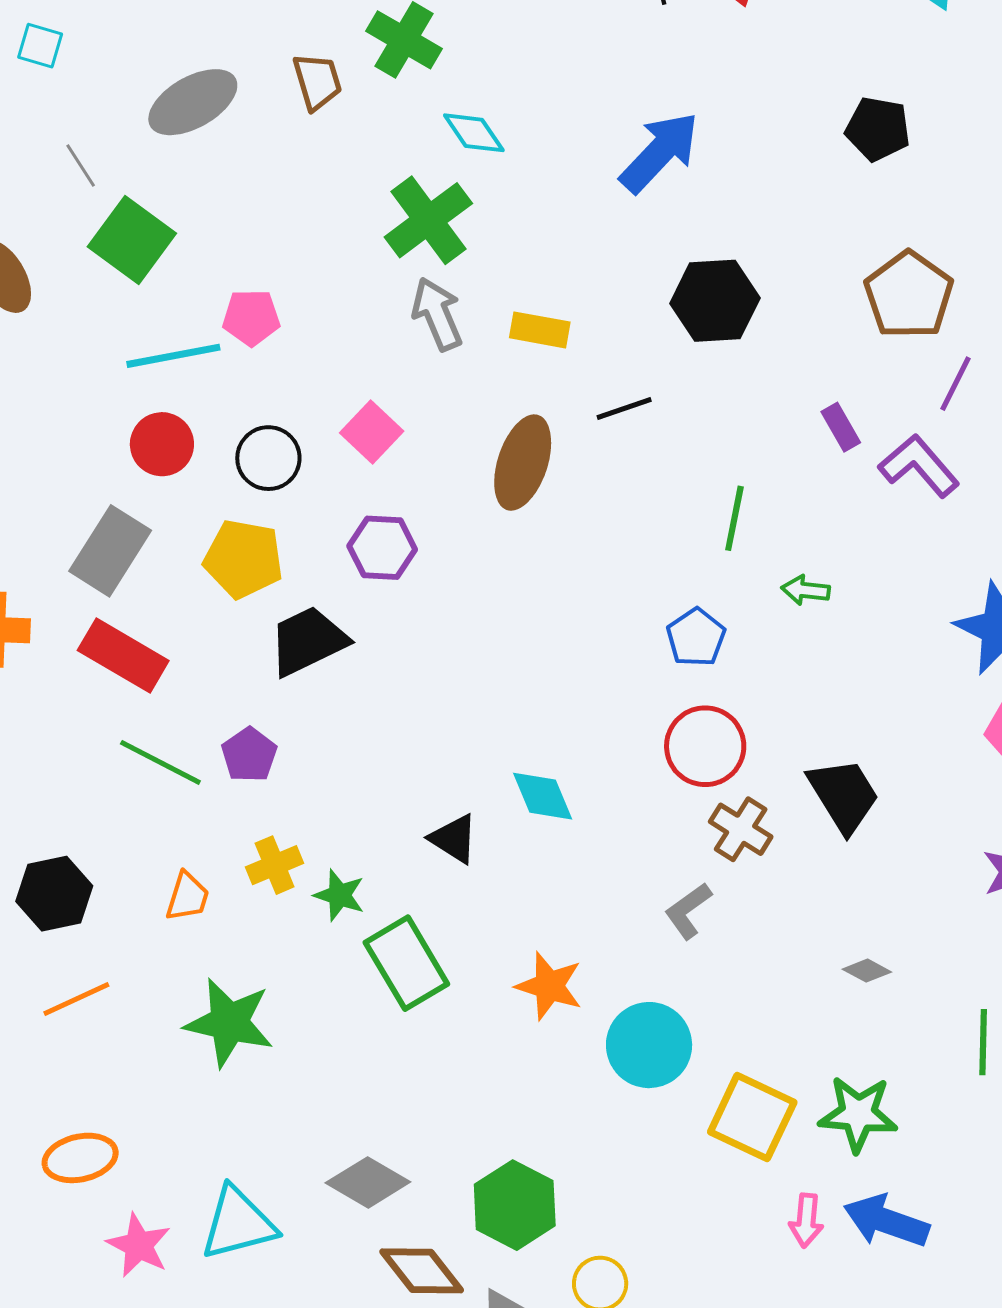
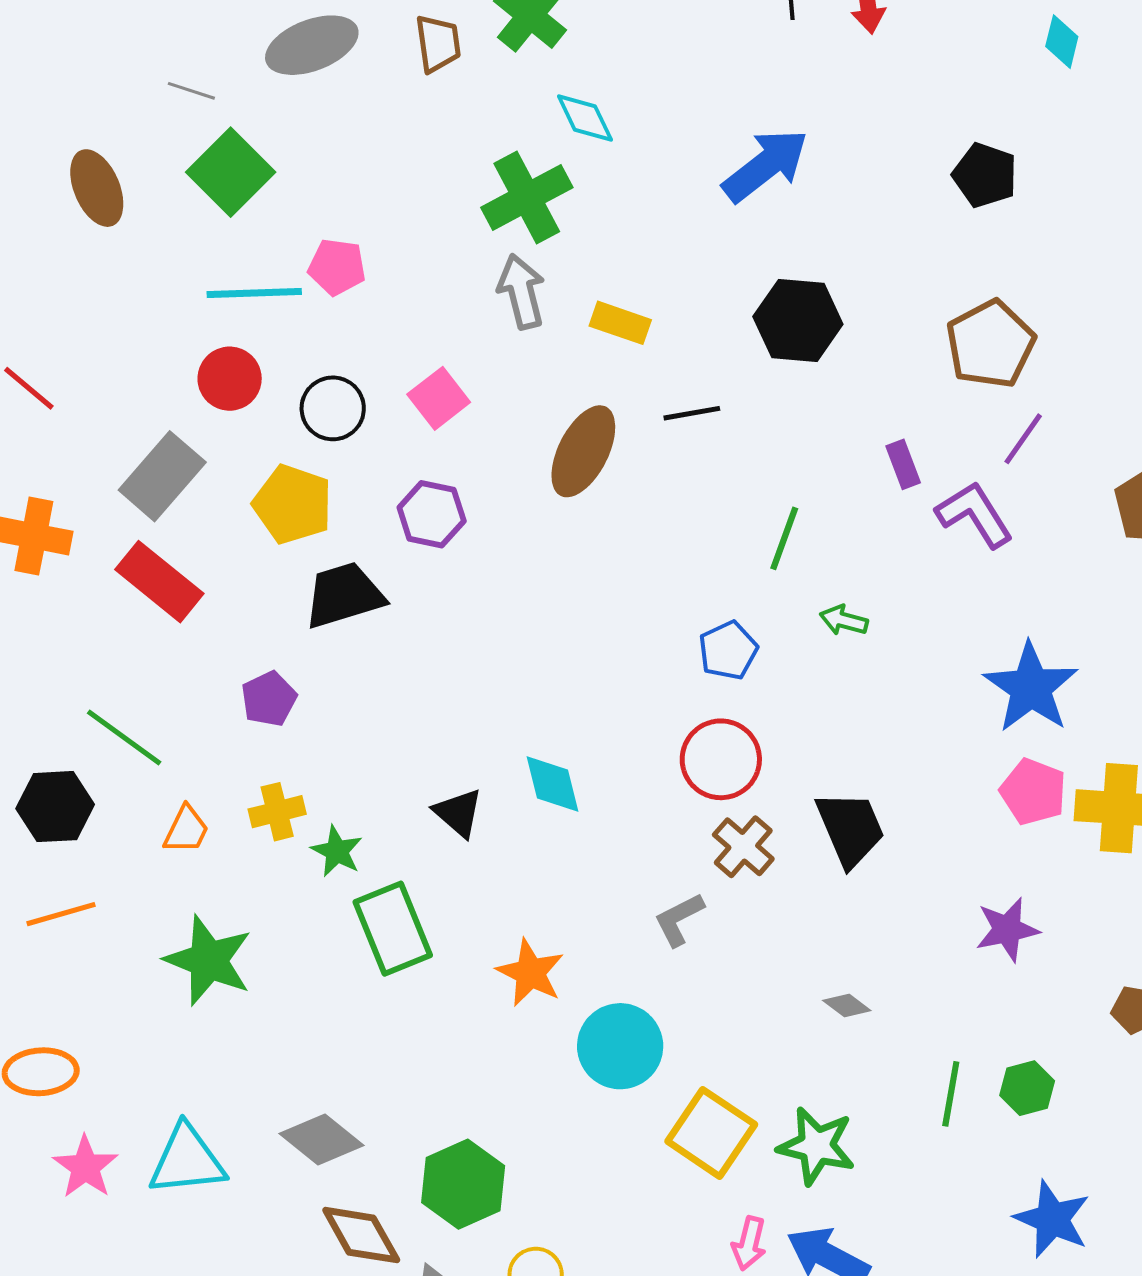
gray line: (81, 166) -> (191, 91), turned -48
green line: (160, 762) -> (124, 737), moved

